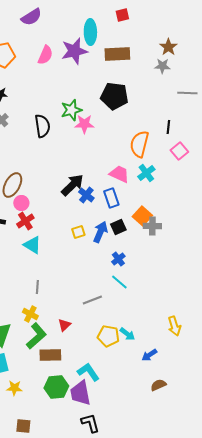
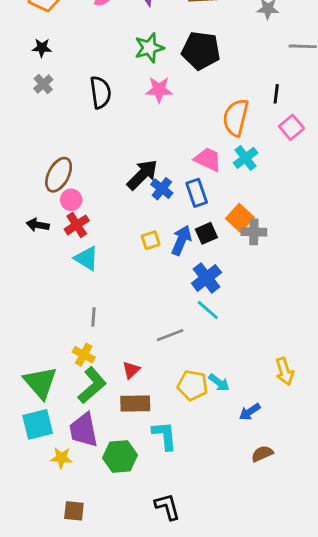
green star: (71, 110) -> (149, 48), moved
blue cross: (118, 259) -> (206, 278), size x1.5
brown rectangle: (50, 355) -> (135, 403), moved
cyan L-shape: (88, 372) -> (165, 436), turned 30
purple trapezoid: (80, 393) -> (84, 430), moved

